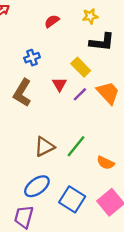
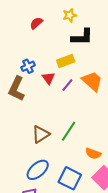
blue cross: (32, 58) -> (28, 66), moved
yellow rectangle: (81, 67) -> (66, 61), turned -60
orange semicircle: (106, 163) -> (93, 154), moved

